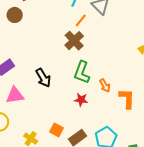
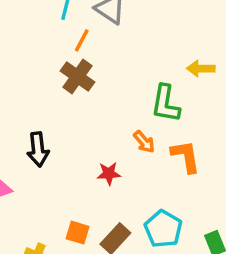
green L-shape: (82, 72) -> (166, 104), moved
black arrow: (43, 78) -> (38, 149), turned 36

